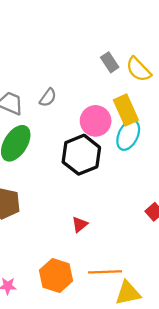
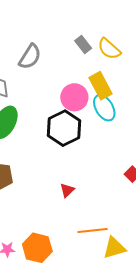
gray semicircle: (48, 98) -> (30, 57), moved, size x1.5
cyan ellipse: (128, 135) -> (104, 108), turned -52
orange hexagon: (56, 276) -> (37, 248), moved

